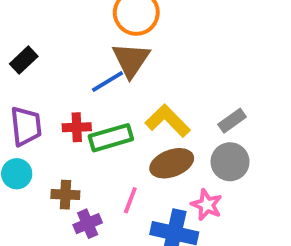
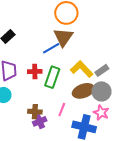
gray rectangle: (232, 121) -> (102, 70), moved
green rectangle: (111, 138) -> (52, 77), turned -55
gray circle: (230, 162) -> (101, 91), moved
brown cross: (65, 195) -> (35, 112), moved

